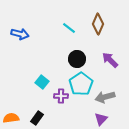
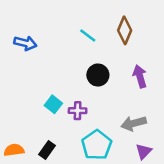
purple arrow: (110, 60) -> (140, 76), turned 30
cyan pentagon: (81, 84) -> (97, 145), moved
purple cross: (61, 96) -> (78, 111), moved
purple triangle: (101, 119) -> (144, 151), moved

